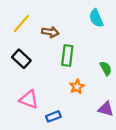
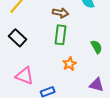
brown arrow: (50, 32) -> (61, 13), moved

